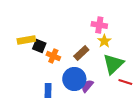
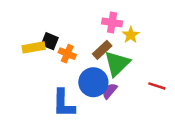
pink cross: (99, 25) -> (112, 22), moved
yellow rectangle: (26, 40) -> (34, 47), moved
green triangle: (113, 64) -> (117, 64), moved

